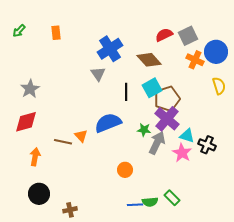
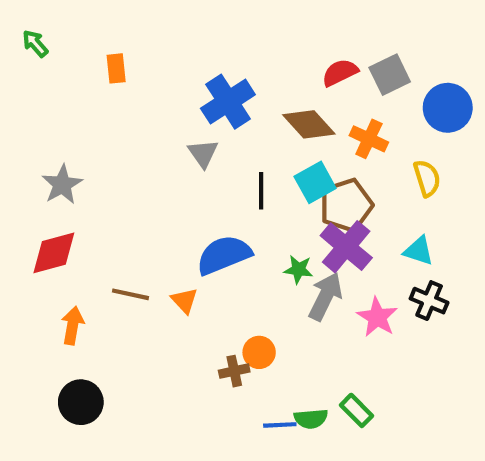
green arrow: (19, 31) -> (35, 44), moved, turned 96
orange cross: (195, 60) -> (369, 139), moved
yellow semicircle: (219, 86) -> (427, 178), moved
orange triangle: (81, 136) -> (184, 301), moved
cyan triangle: (187, 136) -> (419, 251), moved
brown cross: (70, 210) -> (234, 371), moved

